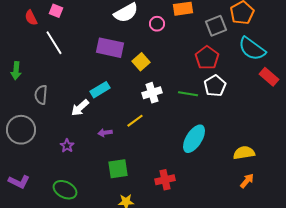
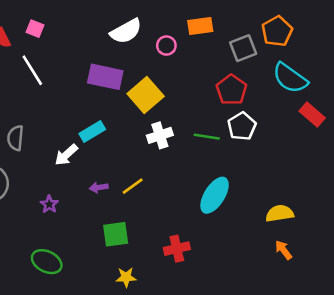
yellow square: (141, 62) -> (146, 95), size x1.5
yellow line: (135, 121) -> (133, 186), moved
orange arrow: (247, 181) -> (284, 250), turned -77

